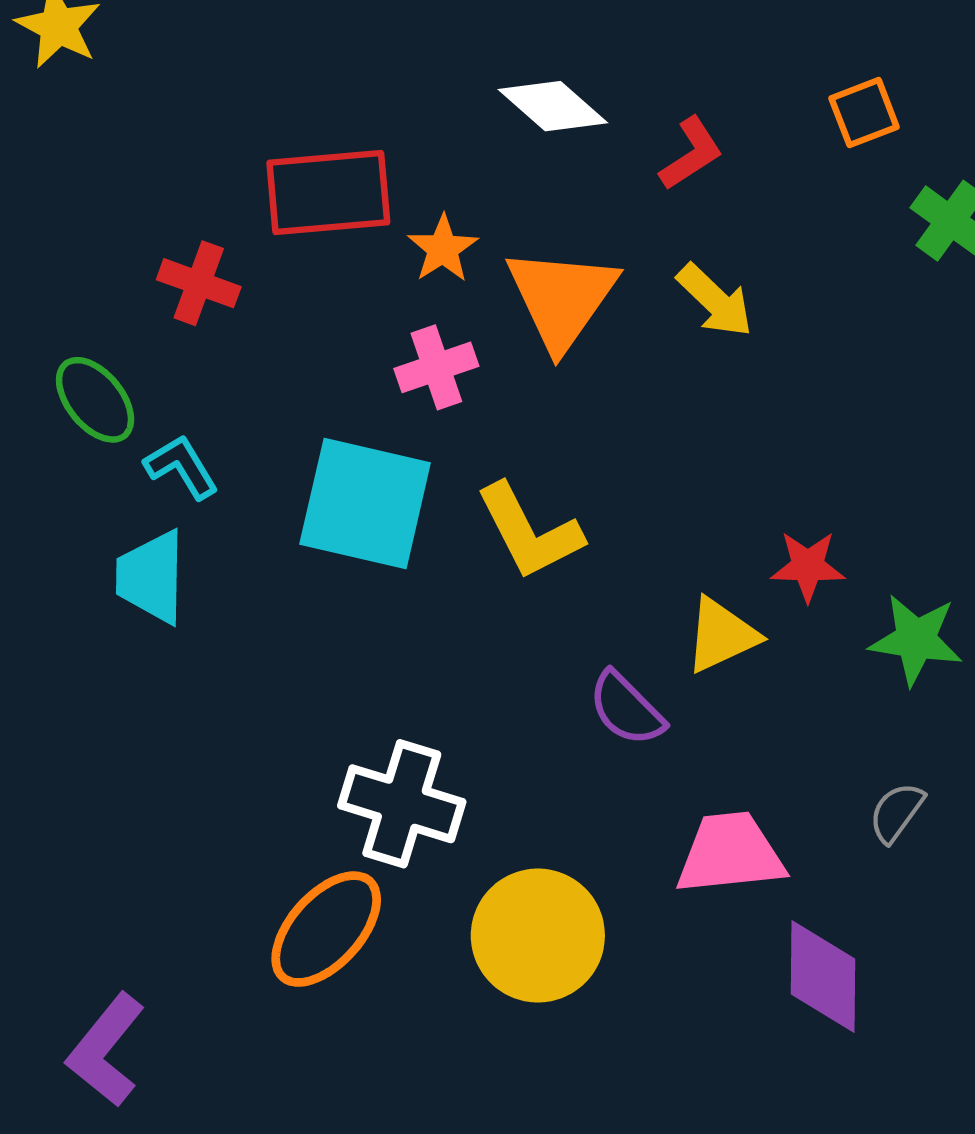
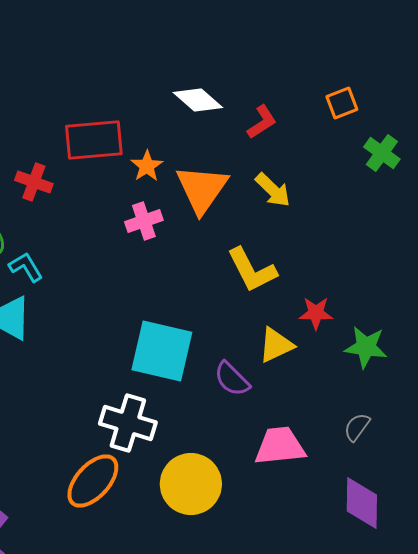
cyan square: (365, 504) -> (162, 351), moved
yellow L-shape: (529, 532) -> (252, 270), moved
purple diamond: (823, 977) -> (362, 503), moved

